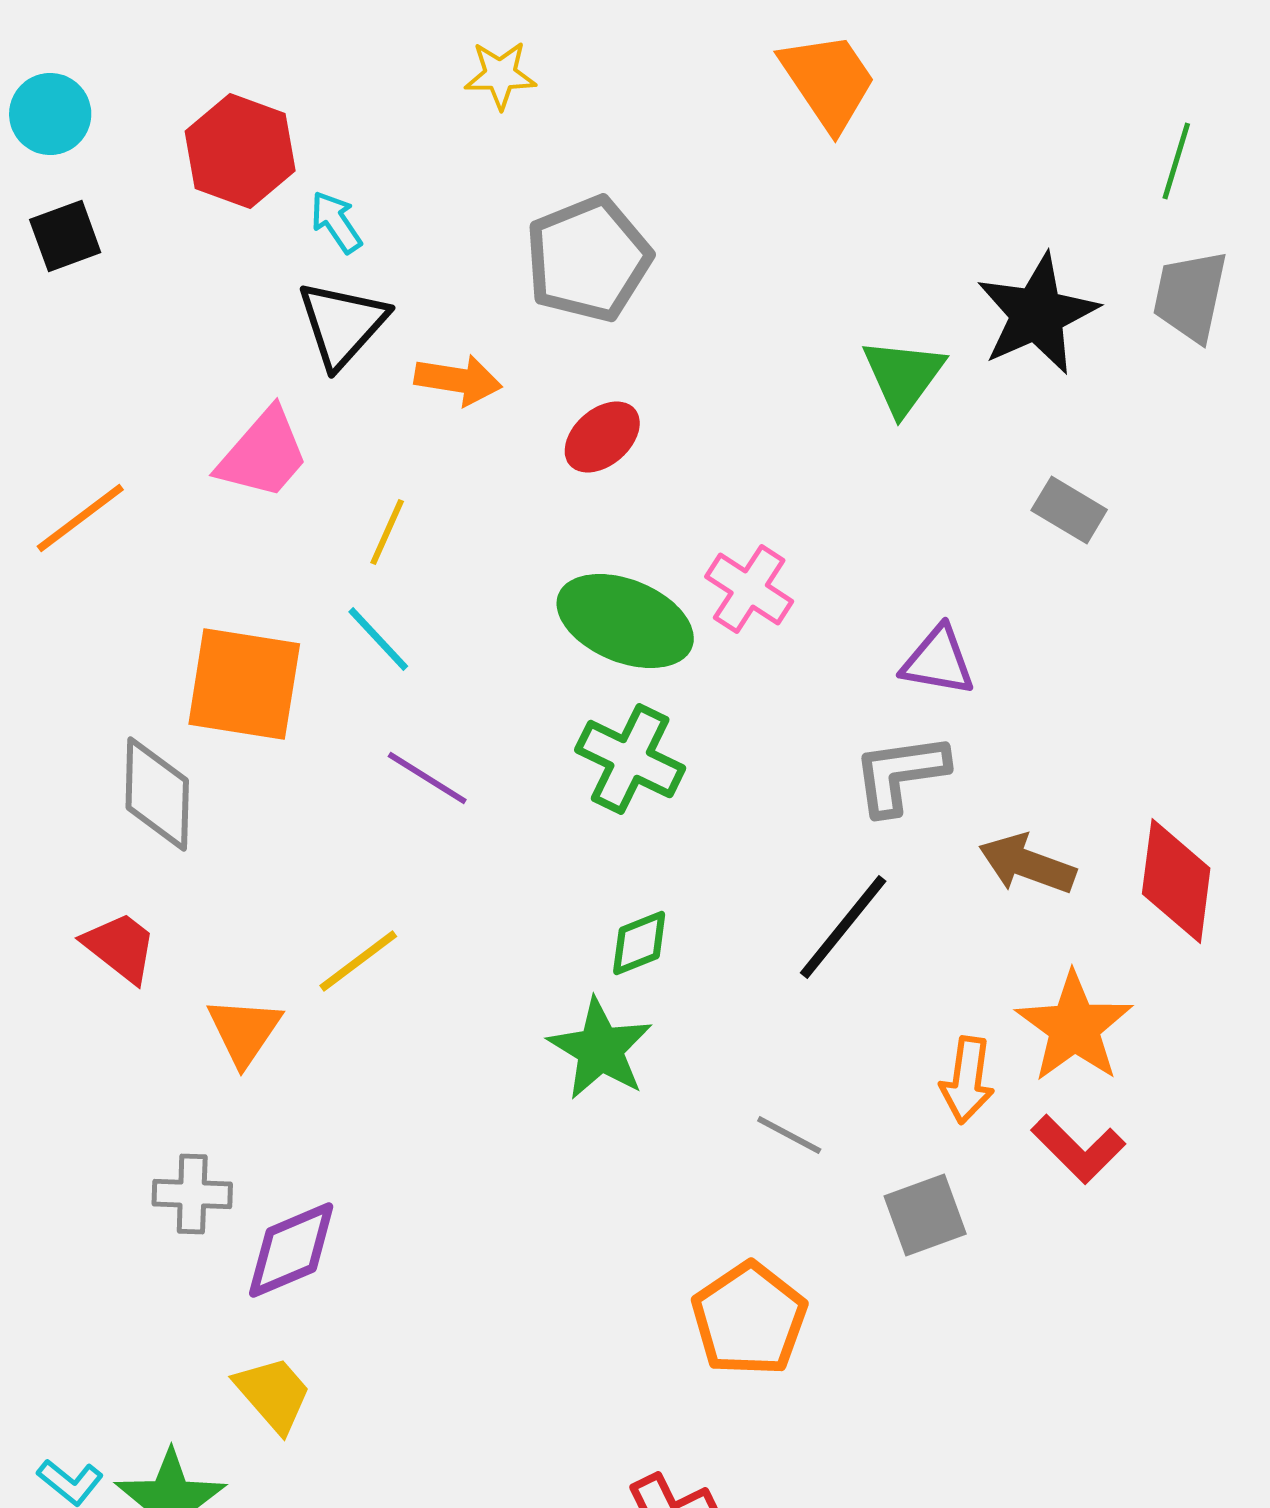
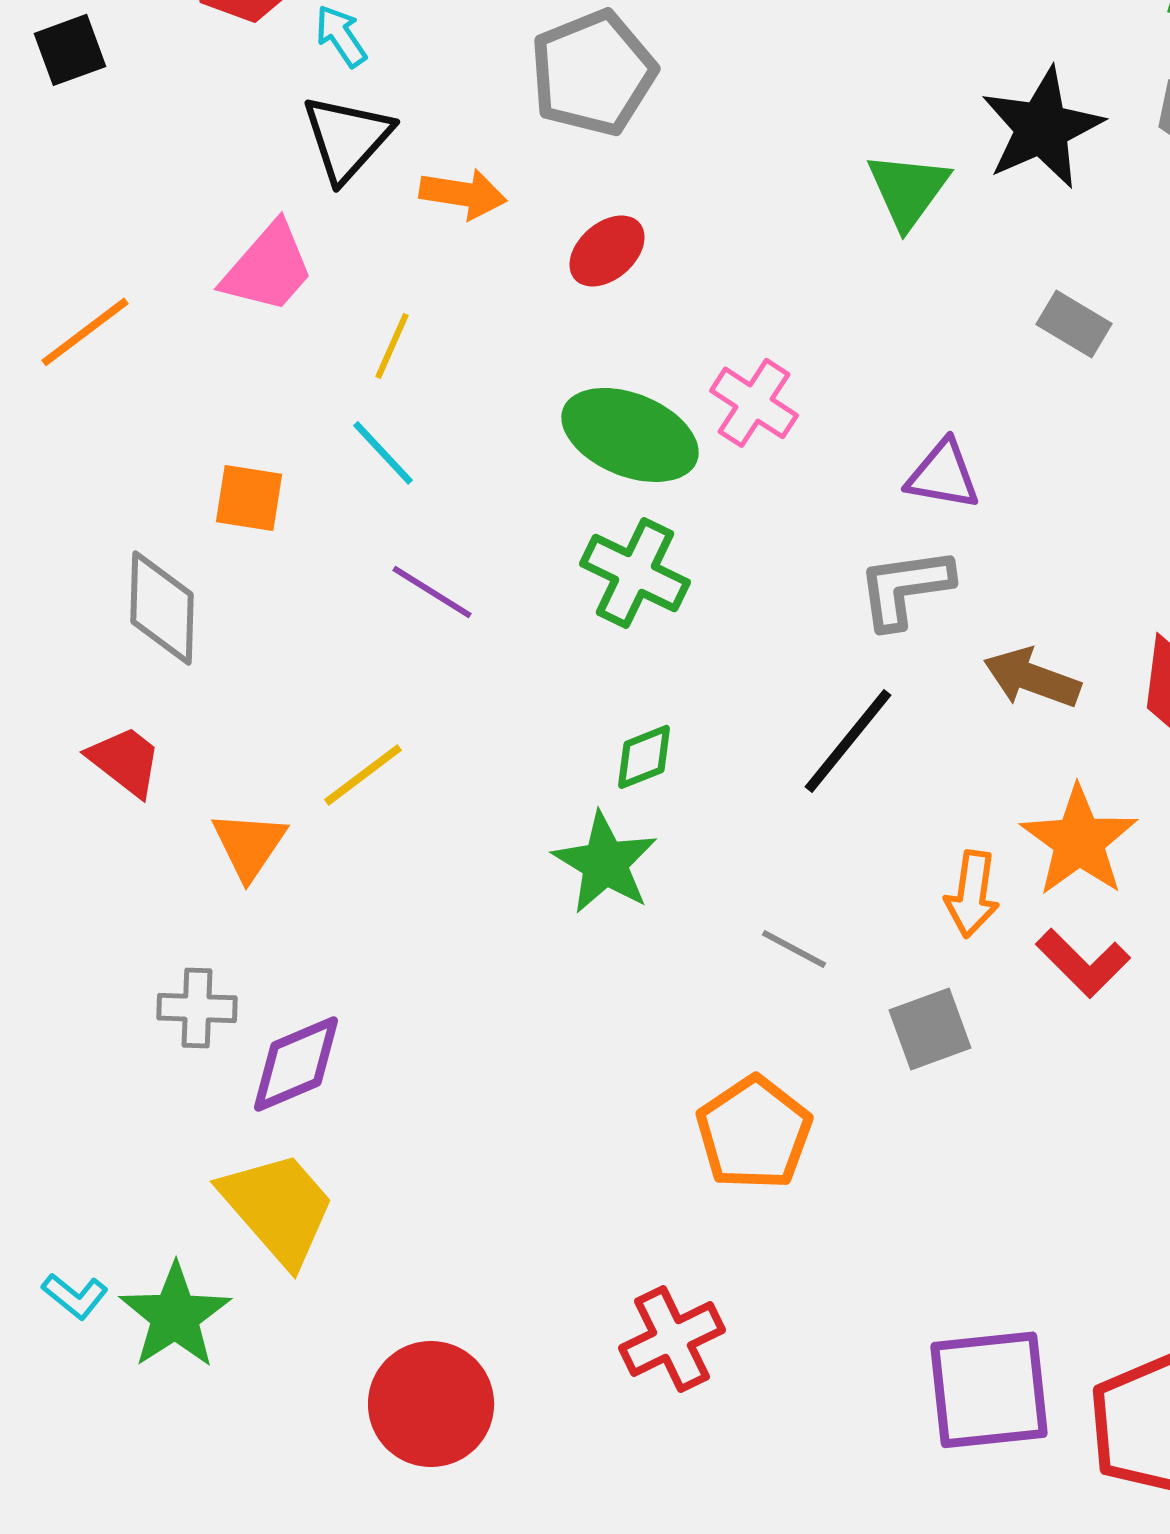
orange square: (244, 684) -> (249, 498), size x0.6
yellow trapezoid: (273, 1394) -> (278, 1208), size x1.5

